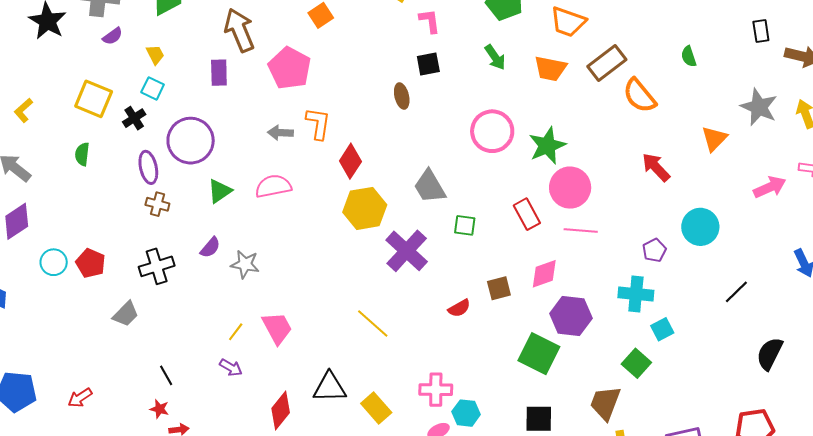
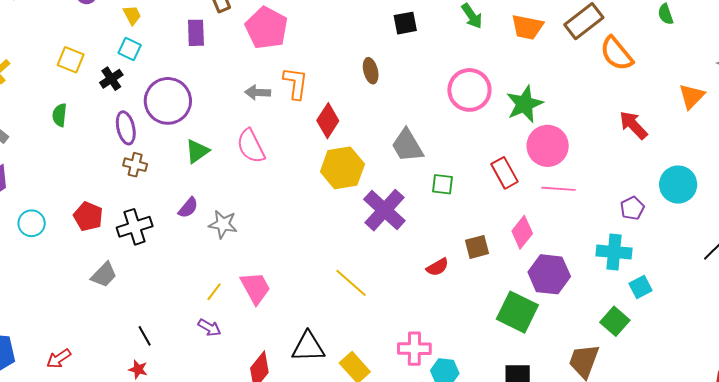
brown ellipse: (402, 96) -> (371, 71), moved
yellow square: (94, 99) -> (71, 60), size x0.7
pink semicircle: (273, 186) -> (251, 146), turned -105
red pentagon: (91, 263) -> (88, 216), moved
pink diamond: (544, 274) -> (522, 232), turned -32

